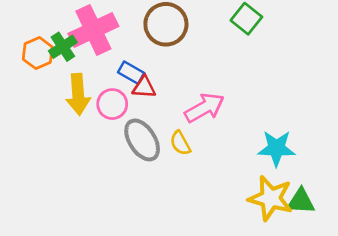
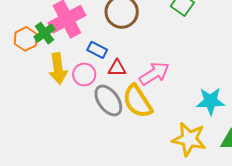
red triangle: (144, 87) -> (117, 68), moved
yellow semicircle: (180, 143) -> (137, 101), size x1.8
yellow star: (271, 198) -> (189, 139), moved

